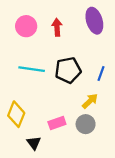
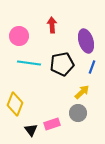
purple ellipse: (94, 21) -> (86, 41), moved
pink circle: (26, 26) -> (19, 36), moved
pink rectangle: (57, 123) -> (52, 124), moved

